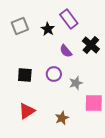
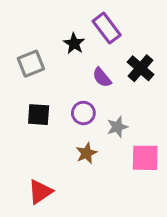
gray square: (20, 26) -> (31, 64), moved
red triangle: (27, 111) -> (40, 192), moved
brown star: (62, 118) -> (86, 153), moved

